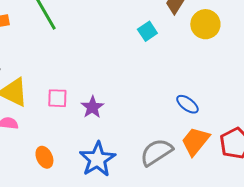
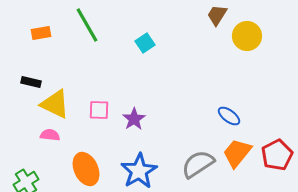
cyan square: (147, 31) -> (145, 43), moved
orange ellipse: (44, 157) -> (86, 169), size x1.5

